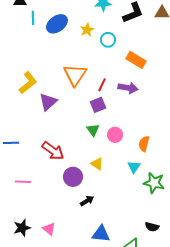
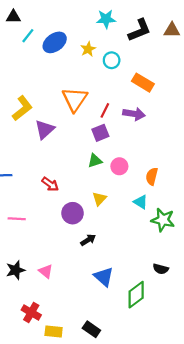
cyan line: (33, 18) -> (28, 36), turned 40
green triangle: (93, 130) -> (95, 161), turned 48
red arrow: (53, 151) -> (50, 184), size x0.7
yellow triangle: (97, 164) -> (99, 199), turned 40
cyan triangle: (134, 167) -> (141, 202), turned -32
blue triangle: (101, 234) -> (104, 277), turned 36

